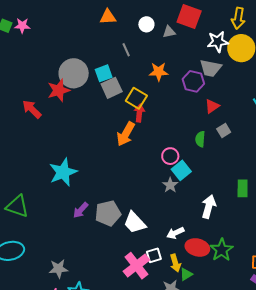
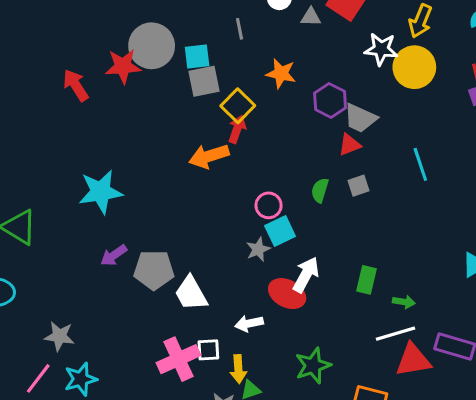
gray trapezoid: (211, 68) -> (360, 118), moved
orange arrow: (126, 134) -> (209, 156), turned 30
white arrow: (209, 207) -> (306, 275), moved
red ellipse: (197, 247) -> (287, 294), moved

